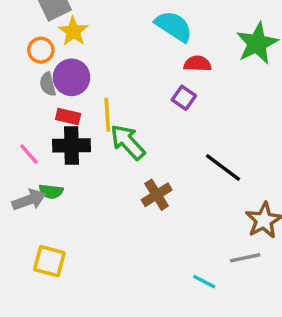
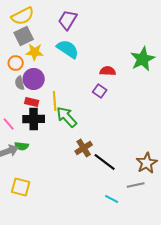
cyan semicircle: (174, 26) -> (68, 49), moved
yellow star: (73, 31) -> (35, 52), turned -30
black line: (223, 168) -> (105, 162), moved

